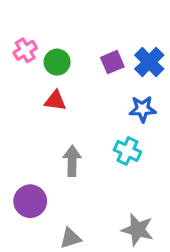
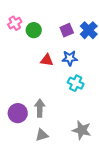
red triangle: (55, 101) -> (47, 60), moved
blue star: (143, 109) -> (70, 58), moved
gray arrow: (72, 161) -> (40, 108), moved

